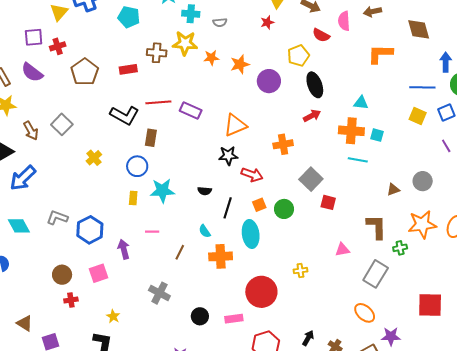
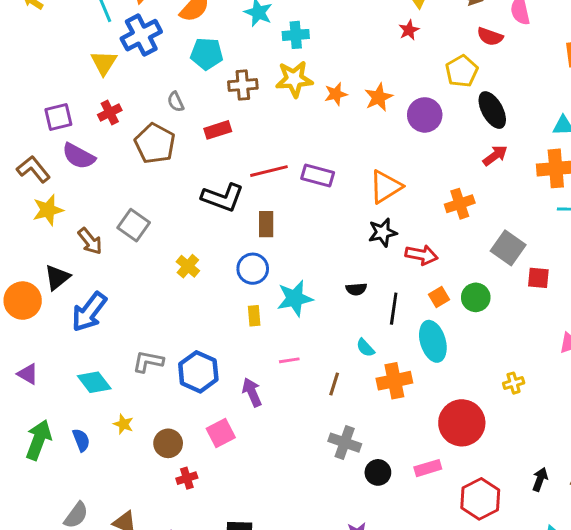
gray semicircle: (220, 22) -> (176, 102), moved, turned 80
purple square: (34, 37) -> (58, 117), moved
brown cross: (157, 53) -> (243, 85), moved
gray cross: (159, 293) -> (345, 443), moved
yellow star: (113, 316) -> (123, 424), moved

